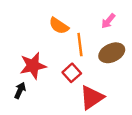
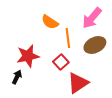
pink arrow: (108, 21) -> (92, 18), size x1.6

